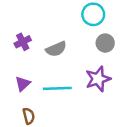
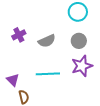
gray circle: (105, 43) -> (79, 41), moved
purple triangle: (23, 84) -> (13, 80), moved, turned -32

